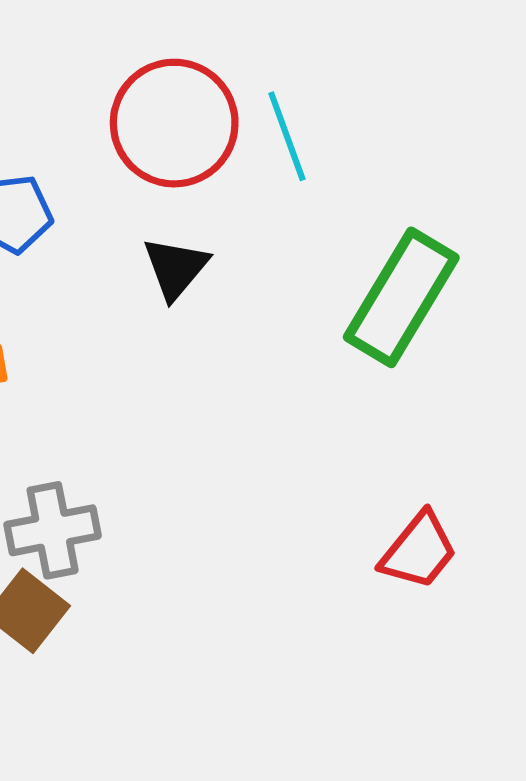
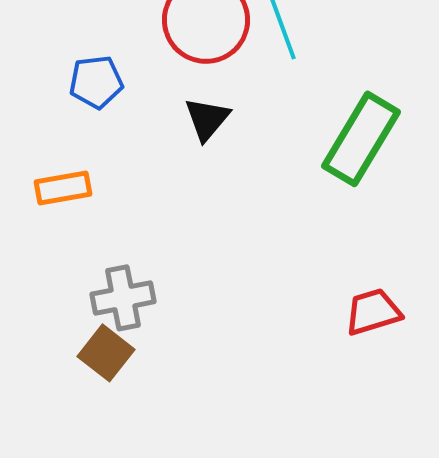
red trapezoid: (419, 551) -> (373, 312), turned -146

